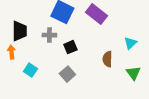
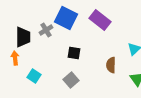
gray cross: (49, 35) -> (46, 30), moved, turned -32
black square: (70, 47) -> (74, 53), turned 32

